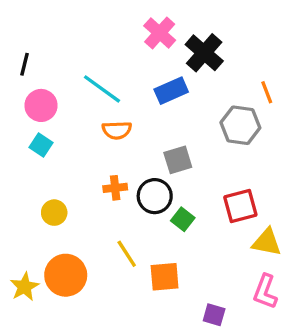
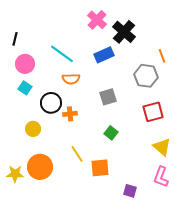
black circle: (155, 196) -> (51, 103), moved
red square: (240, 206) -> (153, 112), moved
yellow triangle: (267, 242) -> (162, 147), turned 30
yellow star: (25, 287) -> (15, 174), turned 30

